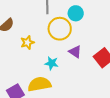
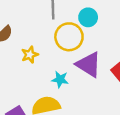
purple triangle: (75, 52) -> (89, 65), size x1.6

